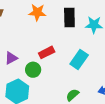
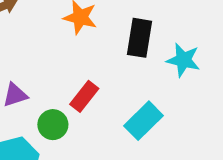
red rectangle: (47, 52) -> (84, 96), turned -35

